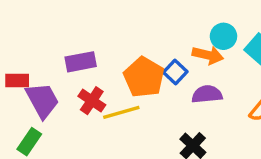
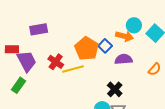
purple rectangle: (81, 62) -> (39, 29), moved

